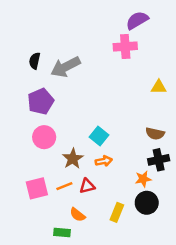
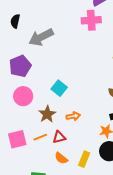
black semicircle: (35, 61) -> (15, 21), moved
cyan square: (99, 136) -> (59, 88), moved
orange semicircle: (78, 215) -> (61, 158), moved

